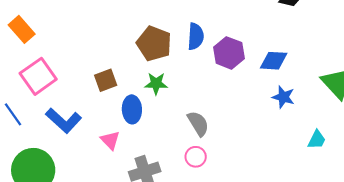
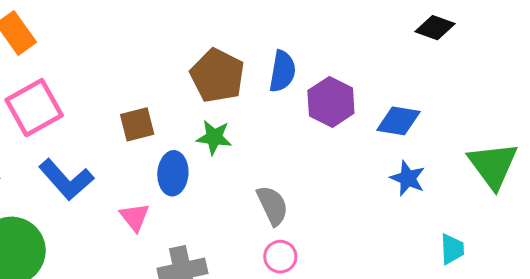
cyan trapezoid: (317, 140) -> (452, 249), turned -35
pink circle: (196, 157) -> (280, 257), moved

